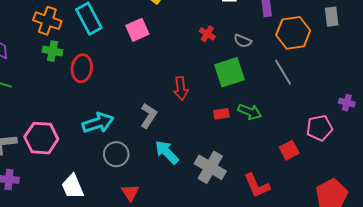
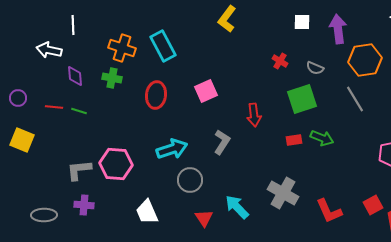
pink square: (137, 30) -> (206, 91), moved
green cross: (52, 51) -> (112, 78), moved
red square: (289, 150) -> (373, 205), moved
cyan arrow: (167, 152) -> (237, 207), moved

